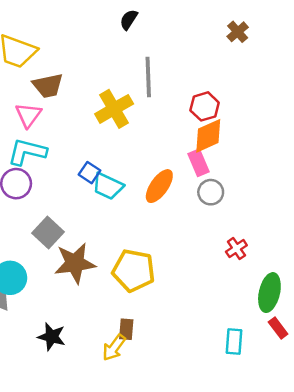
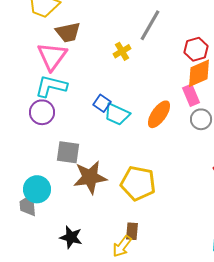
gray line: (148, 77) -> (150, 25), turned 32
yellow cross: (114, 109) -> (122, 51), size x0.6
pink triangle: (28, 115) -> (52, 56), size x1.4
gray square: (48, 233) -> (68, 152), turned -35

